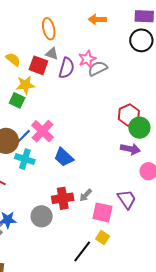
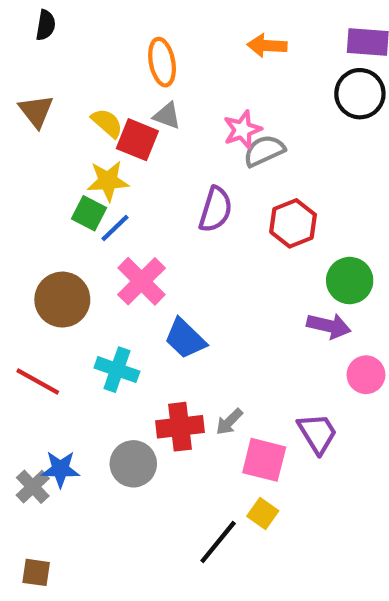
yellow semicircle: (13, 59) -> (107, 123), moved
purple semicircle: (67, 68) -> (216, 209), moved
red hexagon: (129, 115) -> (293, 223), moved
blue line: (24, 136) -> (115, 228), moved
cyan cross: (25, 159) -> (117, 370), moved

